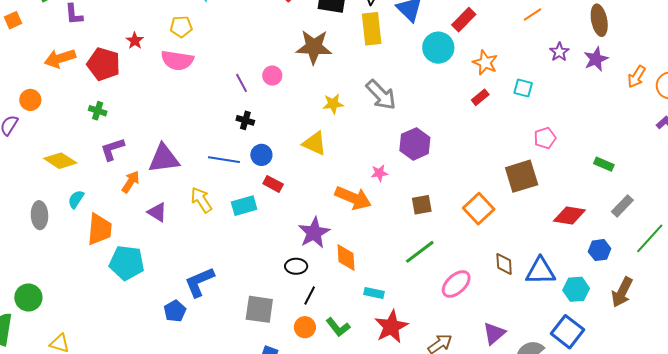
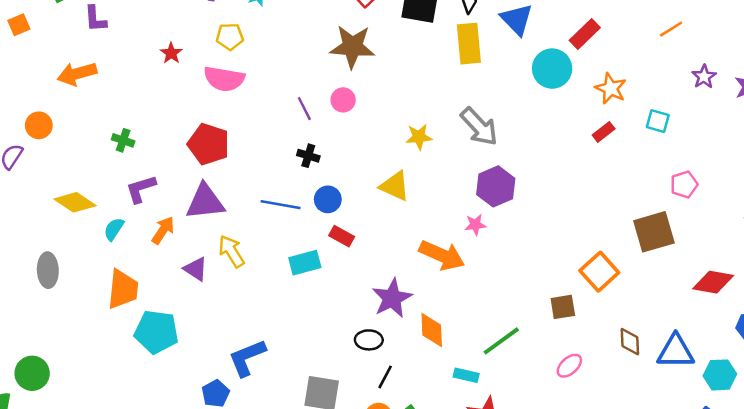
brown star: (314, 47) -> (352, 47), moved
red pentagon: (104, 64) -> (209, 144), moved
purple hexagon: (415, 144) -> (496, 186), moved
cyan semicircle: (76, 199) -> (114, 229), moved
yellow arrow: (201, 200) -> (232, 251), moved
brown square: (422, 205) -> (563, 307), moved
green line: (420, 252) -> (501, 341), moved
pink ellipse: (456, 284) -> (569, 366), size x0.7

